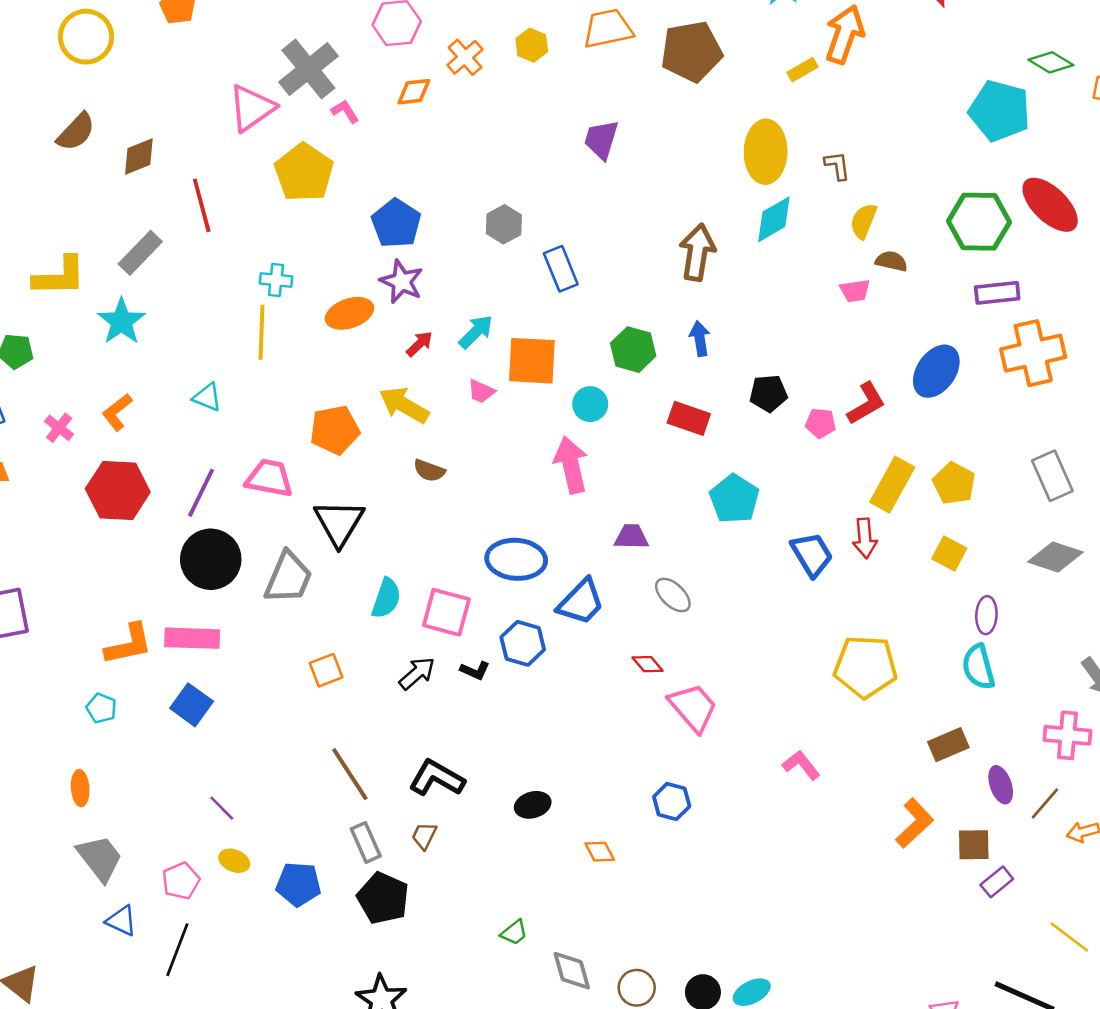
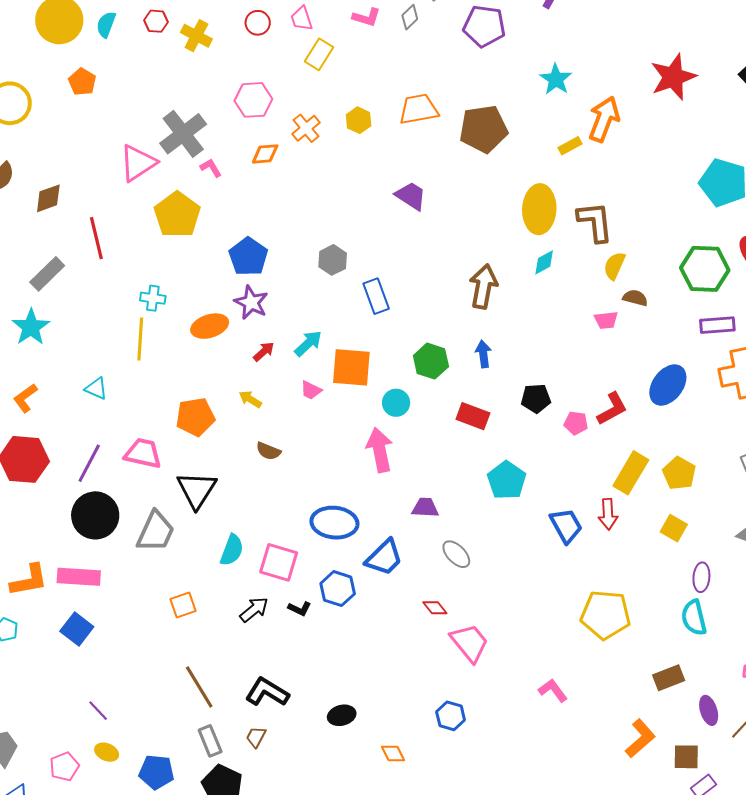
purple trapezoid: (601, 140) -> (411, 196), turned 104
brown L-shape: (837, 166) -> (595, 222), size x1.8
cyan diamond: (774, 219) -> (544, 262), size x0.7
yellow arrow: (404, 405) -> (250, 399), size x0.6

